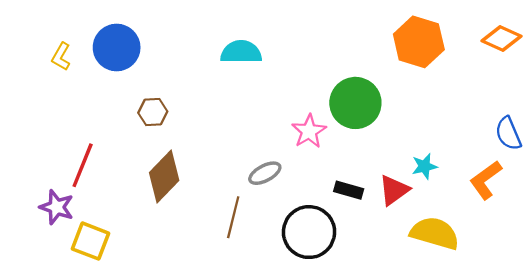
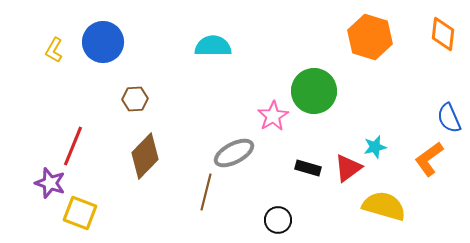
orange diamond: (501, 38) -> (443, 34), turned 72
gray ellipse: (265, 173) -> (234, 153), size x1.4
black circle: (309, 232) -> (278, 220), moved, size x0.6

